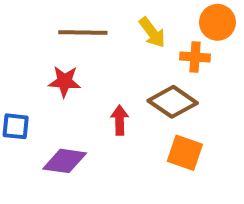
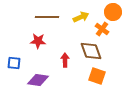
yellow arrow: (152, 32) -> (81, 17), turned -77
orange cross: (195, 57) -> (102, 29), turned 32
brown diamond: (173, 102) -> (91, 51), turned 35

